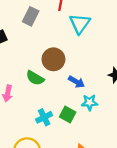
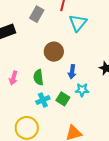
green semicircle: (35, 78) -> (38, 77), moved, turned 49
blue arrow: (76, 82) -> (72, 72), turned 64

